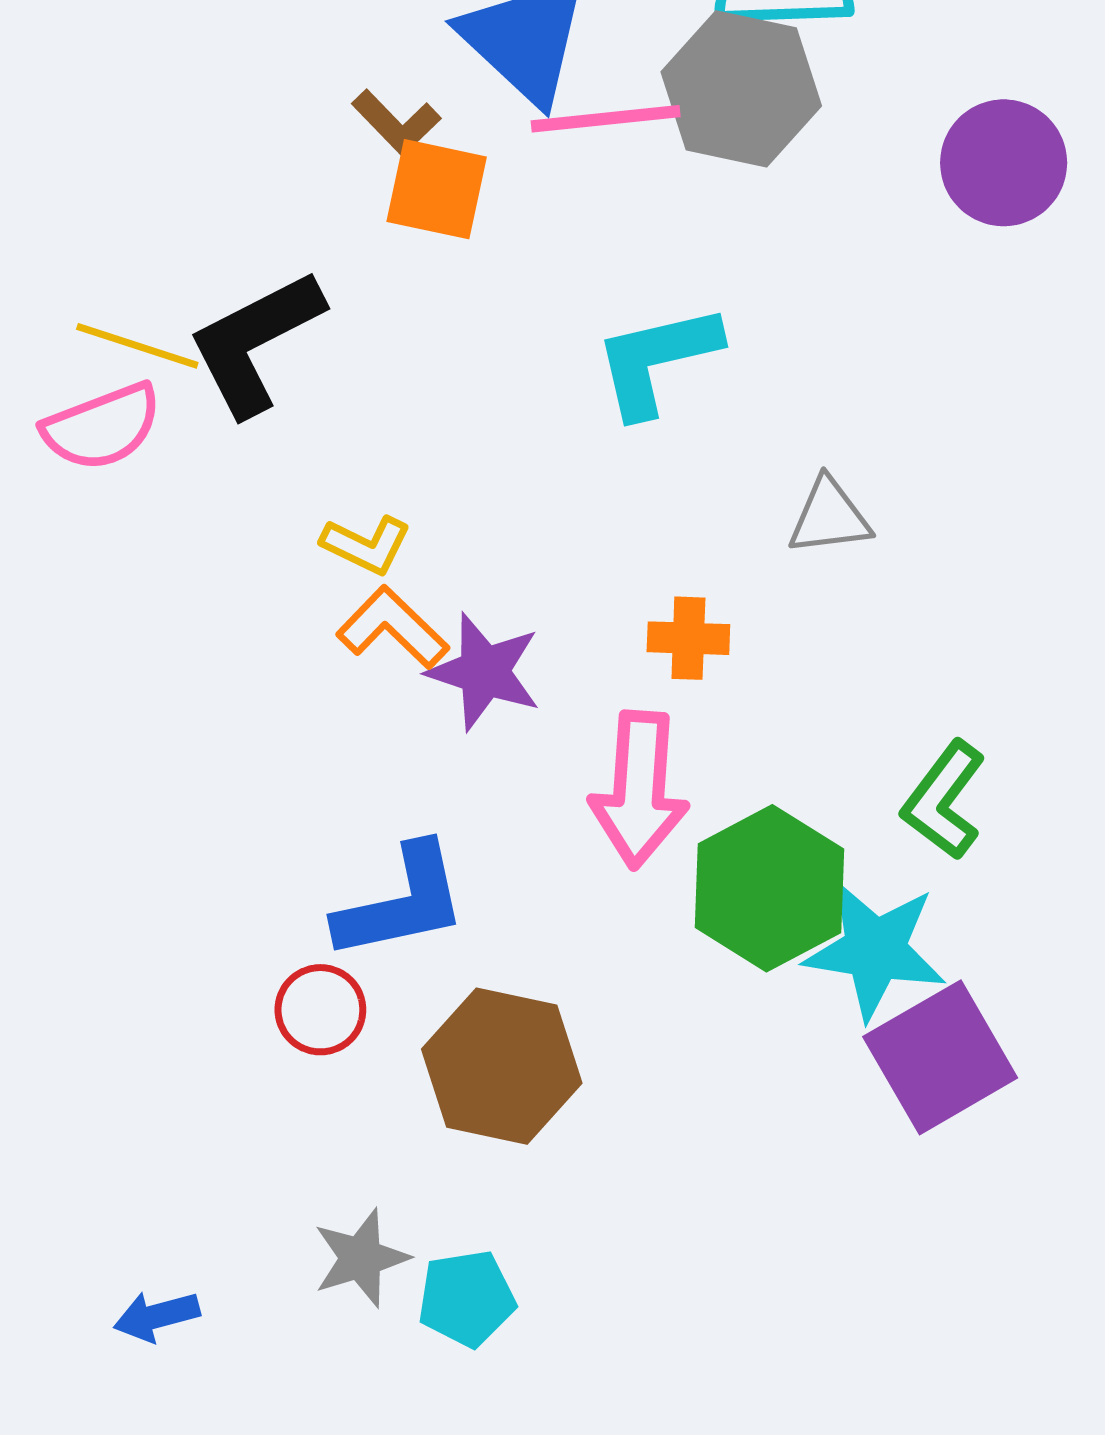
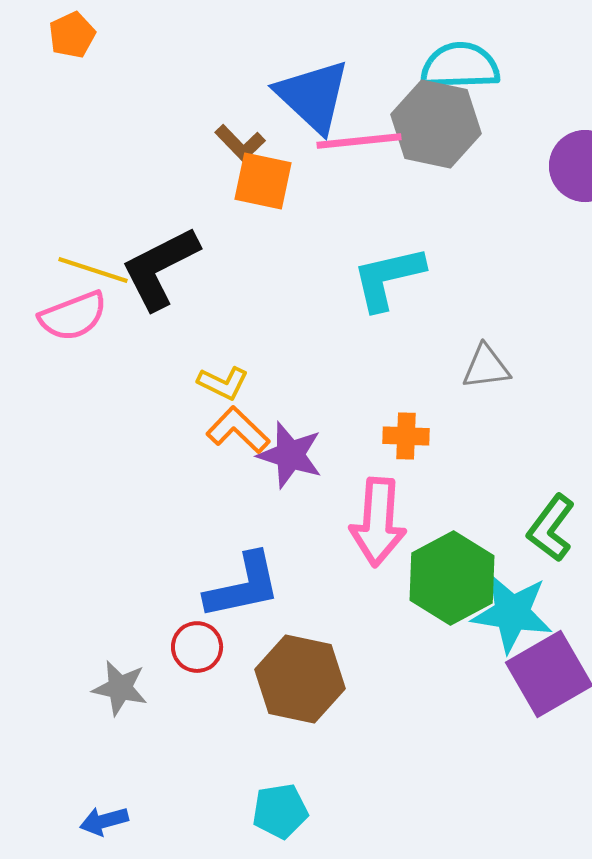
gray star: (361, 1258) -> (120, 688), moved, turned 30

